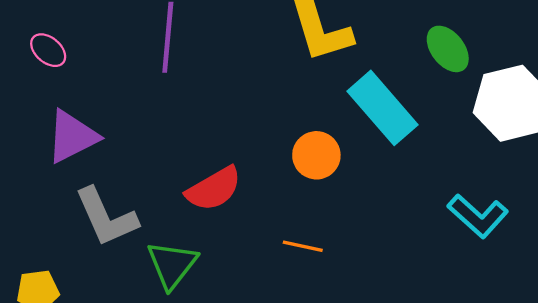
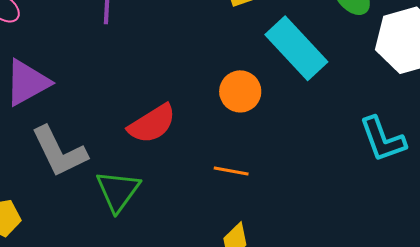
cyan L-shape: (478, 216) -> (383, 139), turned 30

